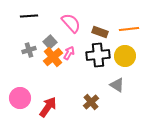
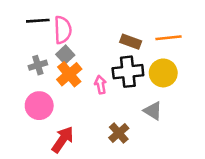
pink semicircle: (71, 23) -> (63, 30), moved, turned 40
pink arrow: (69, 53) -> (101, 85), moved, turned -40
pink circle: (20, 98) -> (39, 106), moved

